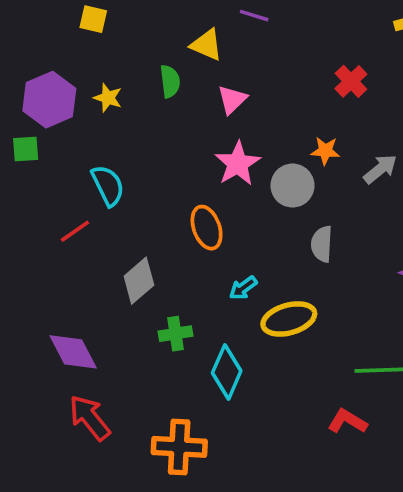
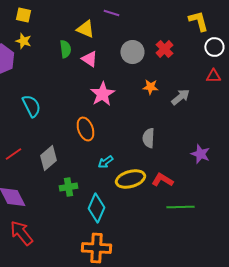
yellow star: (108, 98) -> (23, 41), moved
pink triangle: (232, 100) -> (89, 59), moved, turned -42
gray circle: (292, 186) -> (132, 52), moved
red line: (75, 231) -> (13, 154), moved
red L-shape: (347, 421) -> (162, 180), moved
orange cross: (179, 447) -> (96, 248), moved

